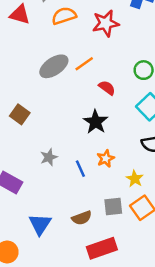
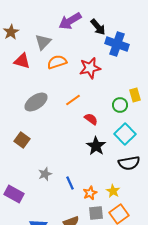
gray ellipse: (54, 66) -> (36, 102), moved
black star: (96, 122) -> (96, 146), moved
orange star: (106, 159) -> (90, 193), moved

